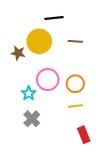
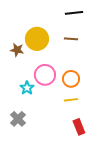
black line: (54, 18) -> (74, 13), moved
gray cross: (32, 119) -> (18, 119), moved

